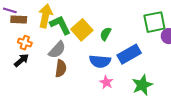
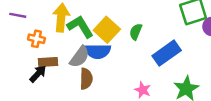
brown rectangle: (19, 20) -> (48, 62), moved
orange cross: (25, 43) -> (36, 39), moved
blue semicircle: (100, 61) -> (98, 51), moved

